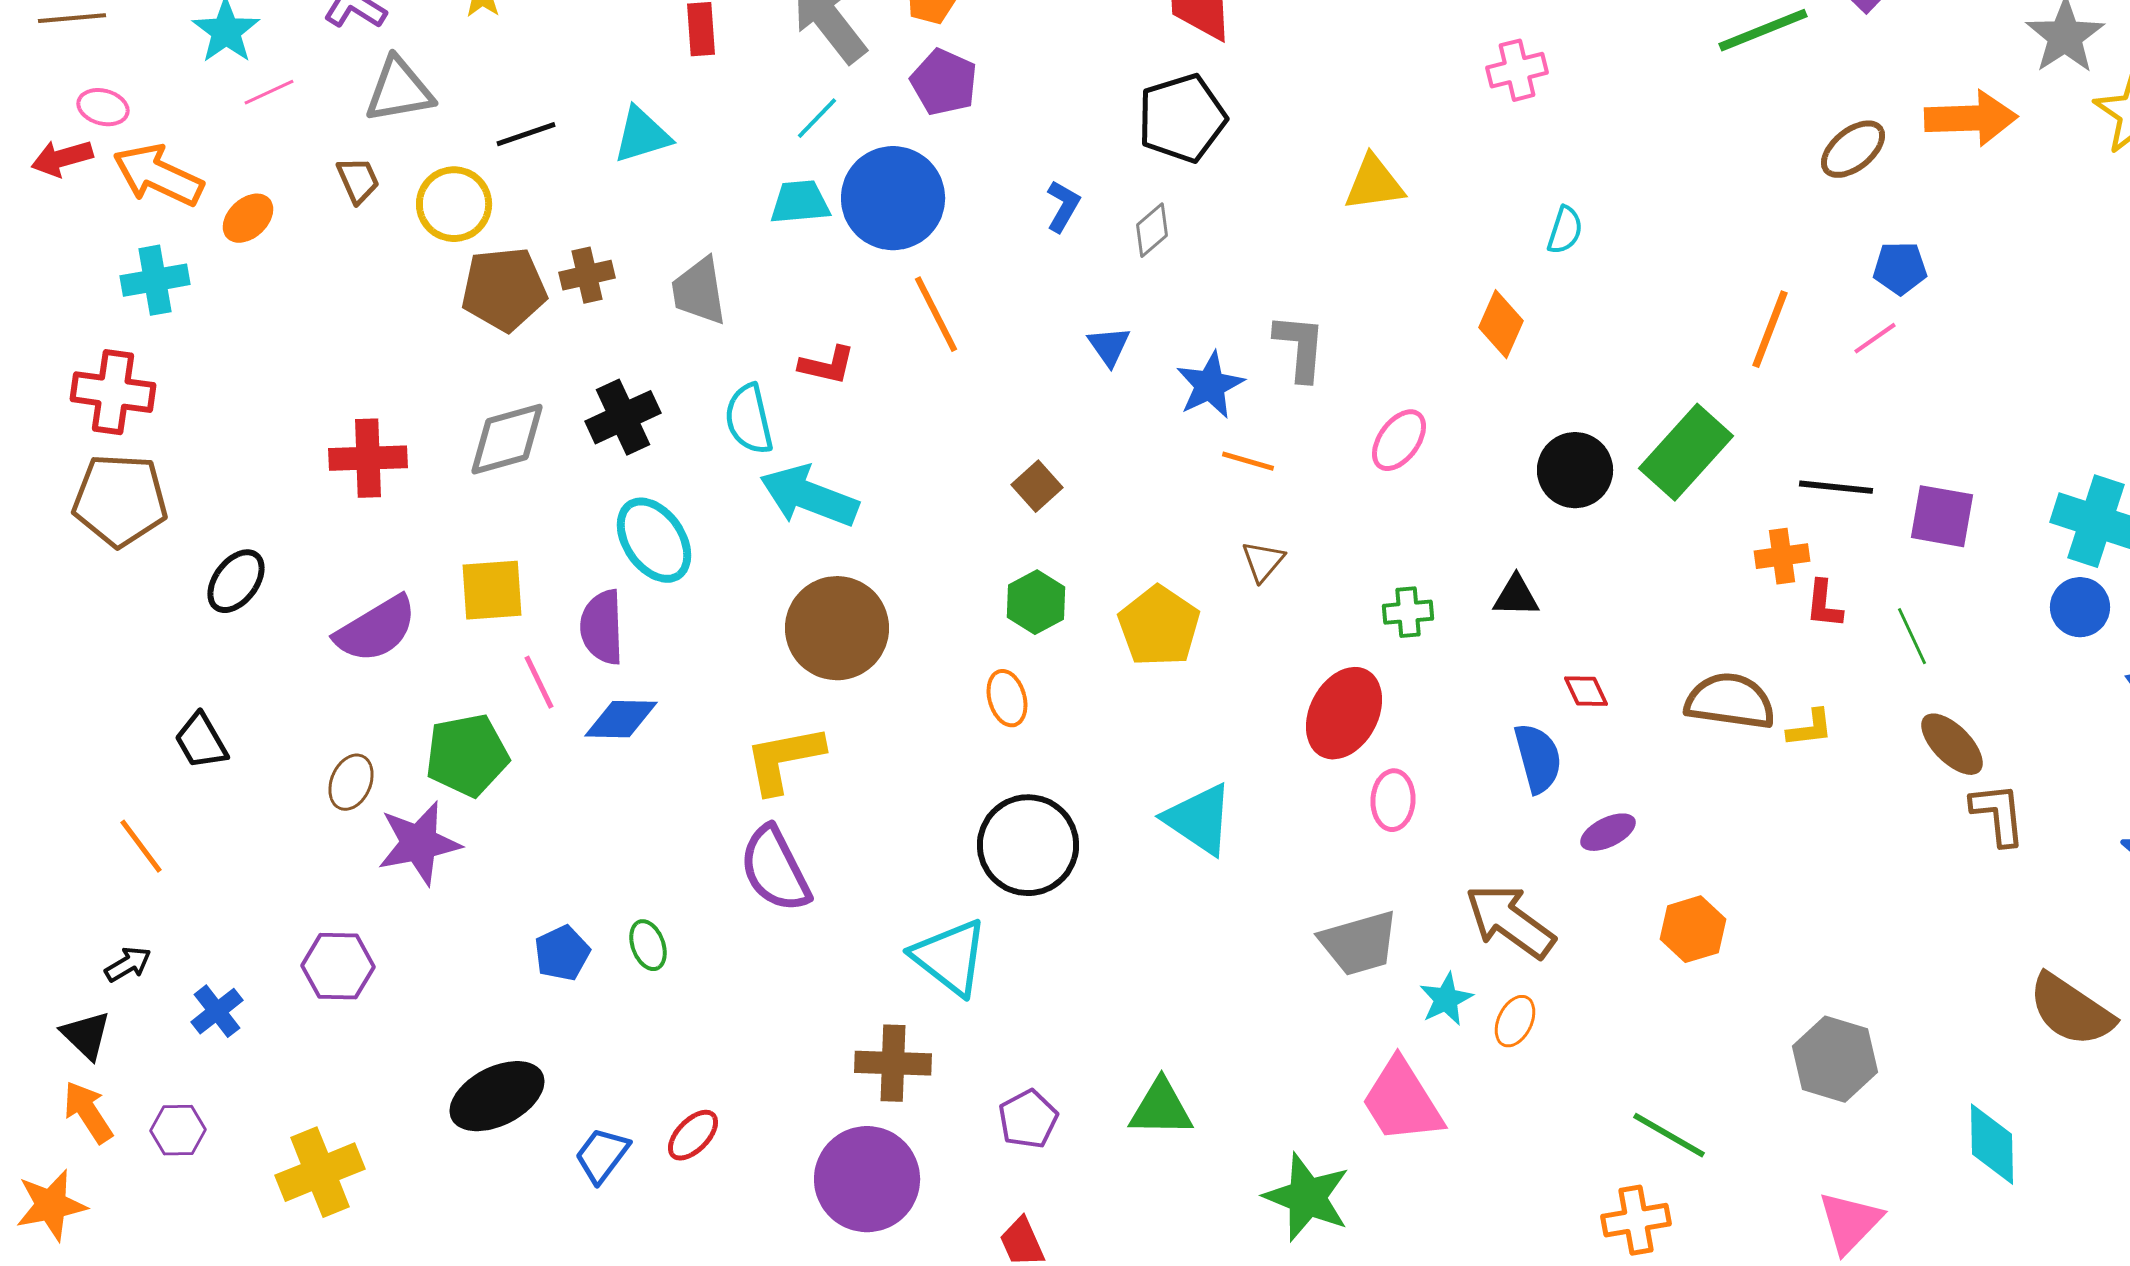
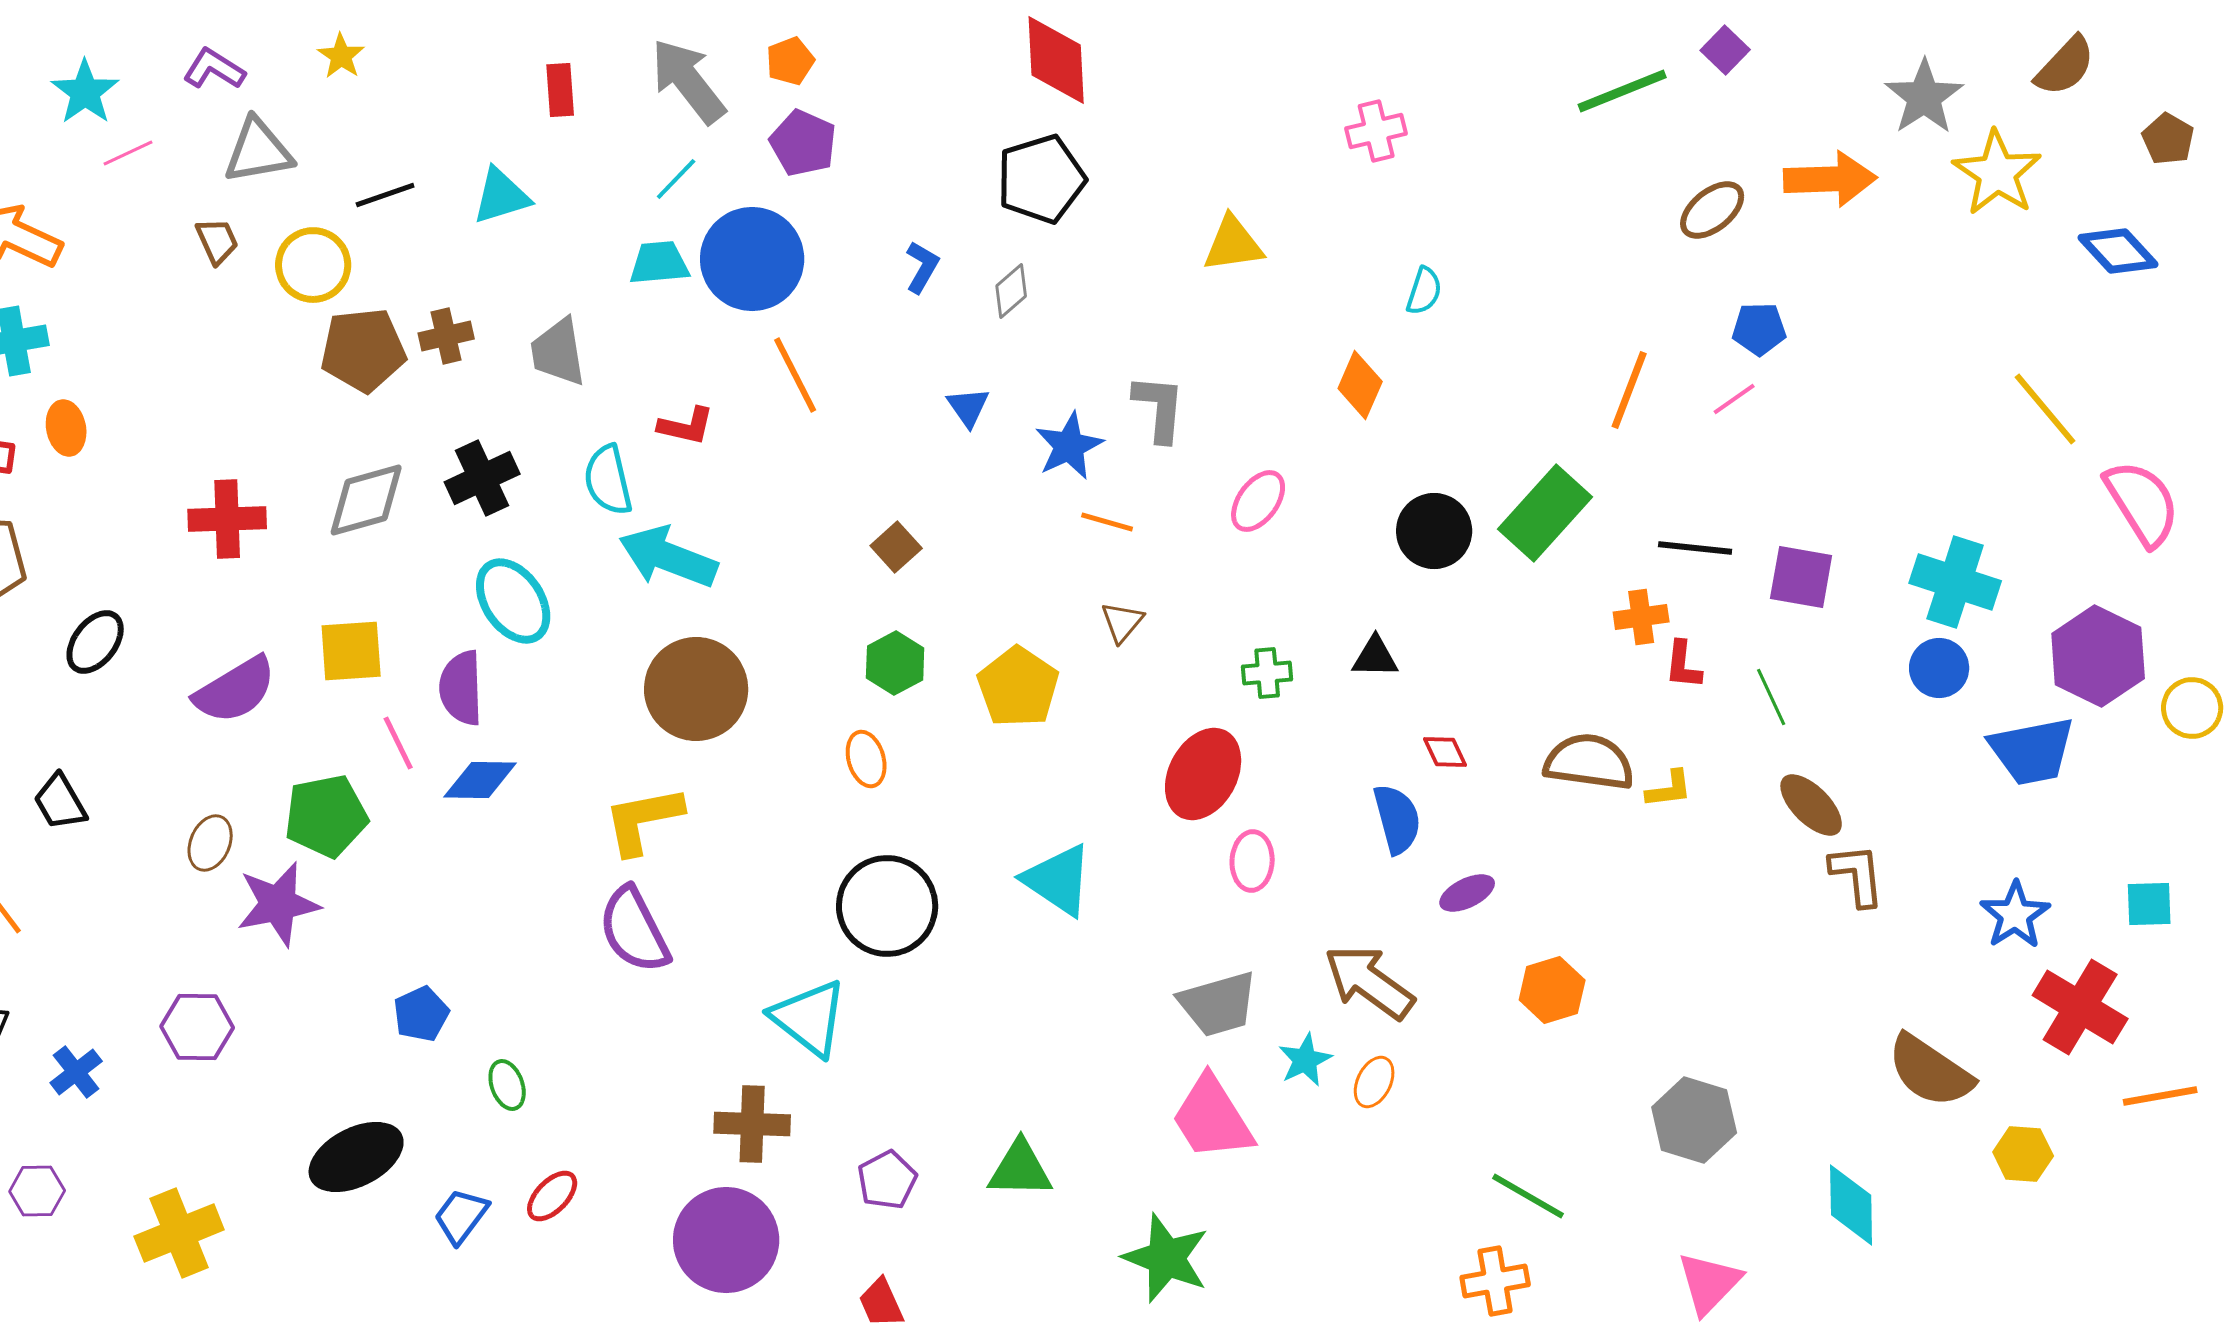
orange ellipse: (248, 218) -> (66, 428), moved, turned -58
green ellipse: (648, 945) -> (507, 1085), moved
pink trapezoid: (1402, 1101) -> (1212, 1118), moved

